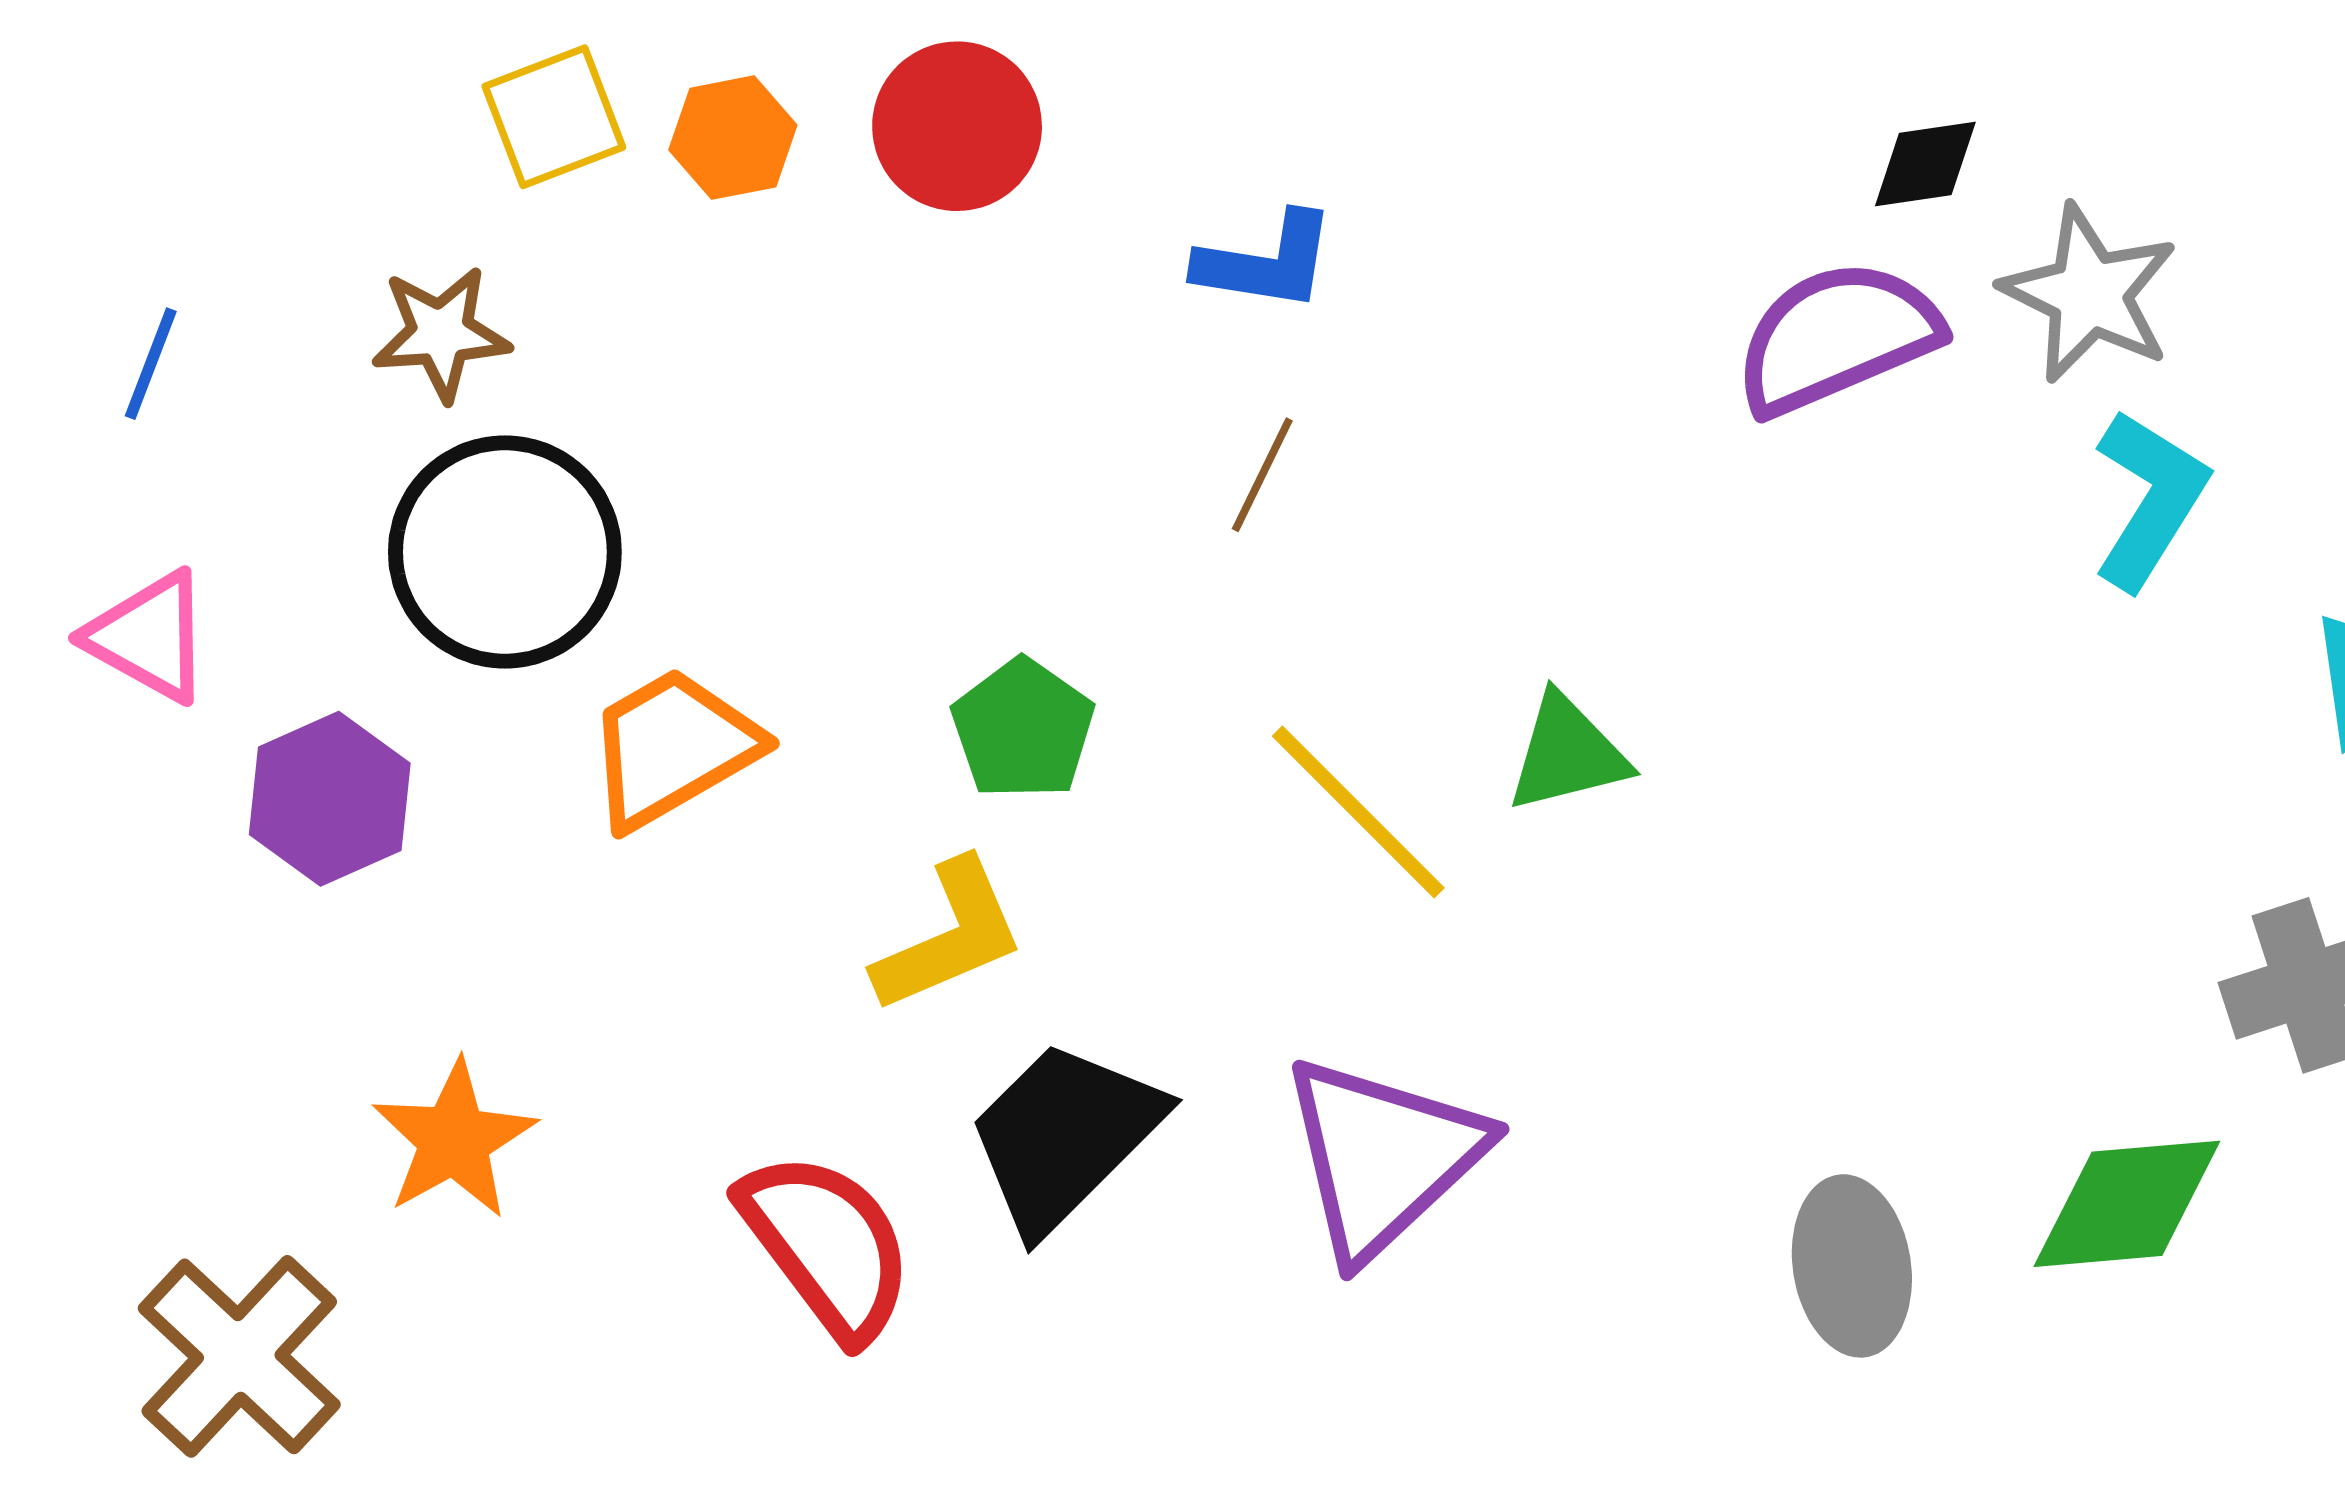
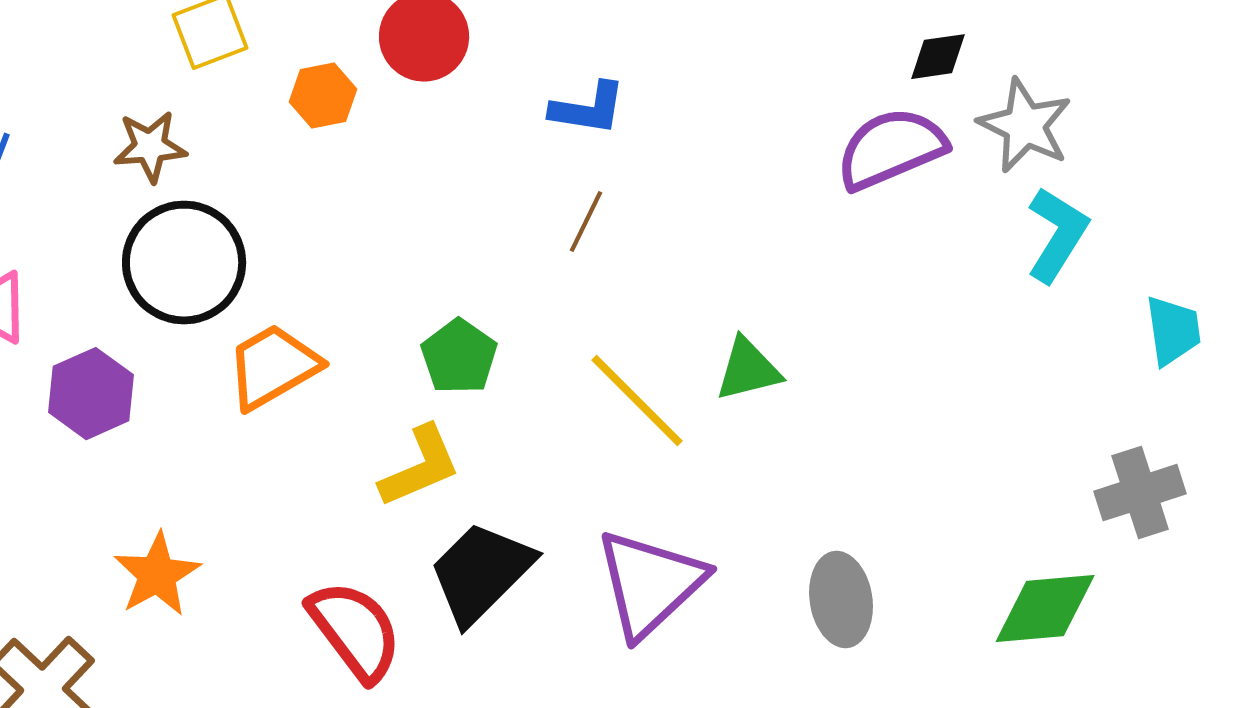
orange hexagon: (733, 138) -> (323, 96), moved
gray ellipse: (1852, 1266) -> (841, 600), moved

